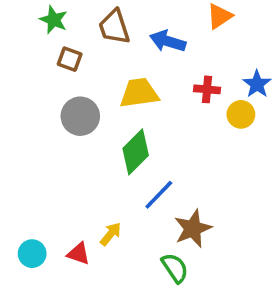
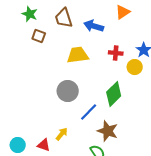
gray circle: (80, 116) -> (68, 91), moved
green diamond: (136, 152) -> (114, 94), moved
brown star: (193, 229) -> (108, 131), turned -30

